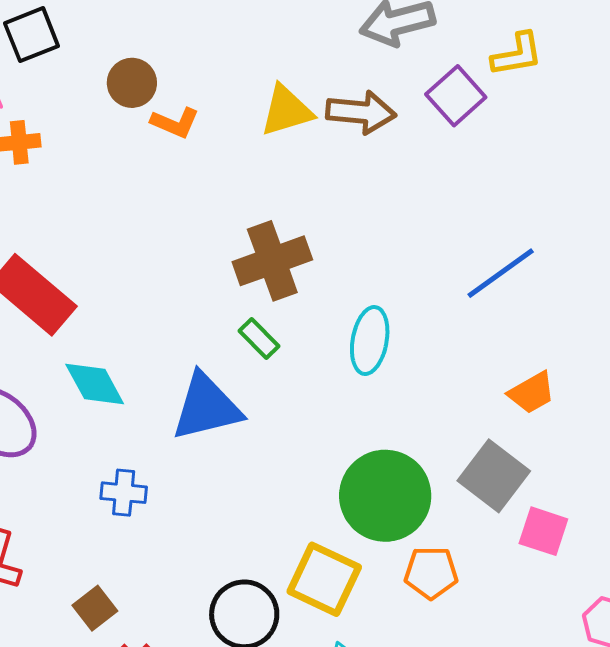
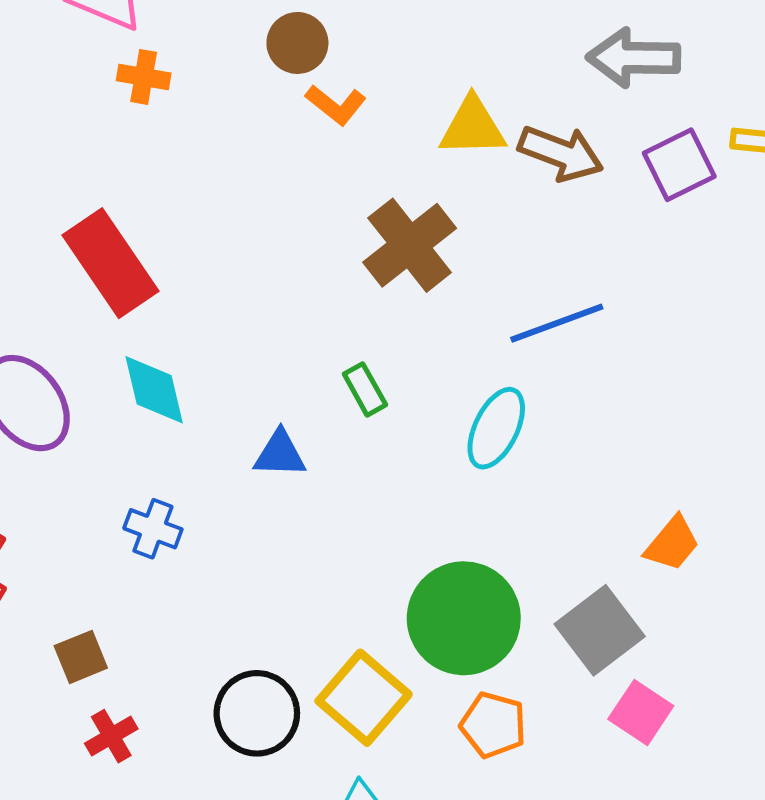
brown cross: (272, 261) -> (410, 245), moved, turned -34
blue line: (501, 273) -> (557, 323), moved
orange trapezoid: (532, 393) -> (672, 544), turned -36
blue triangle: (206, 407) -> (280, 454), size x0.6

